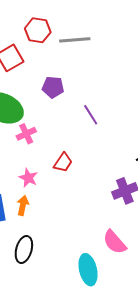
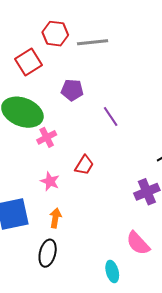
orange arrow: (23, 205) -> (55, 218), moved
cyan ellipse: (88, 270) -> (112, 271), size x0.7

